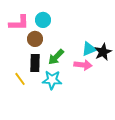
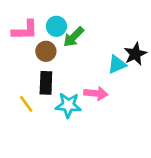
black star: (103, 52) -> (135, 54), moved
green arrow: (56, 57) -> (74, 37), moved
pink arrow: (83, 65) -> (96, 93), moved

